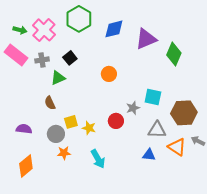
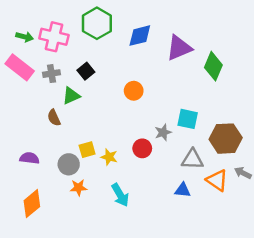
pink cross: (44, 30) -> (54, 37), turned -30
brown semicircle: (50, 103) -> (54, 118), moved

